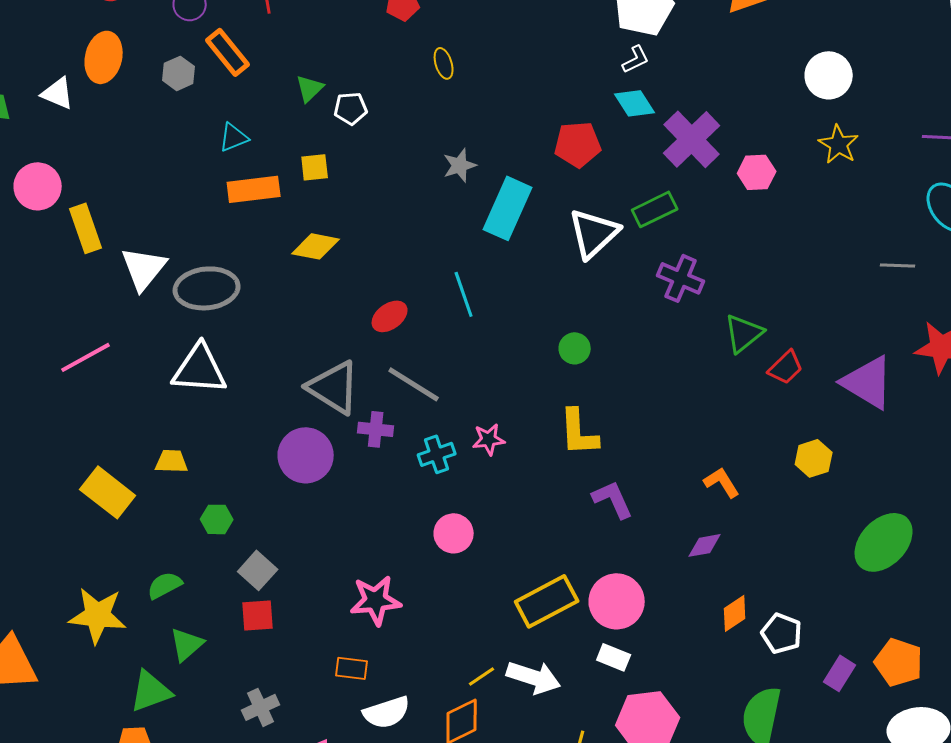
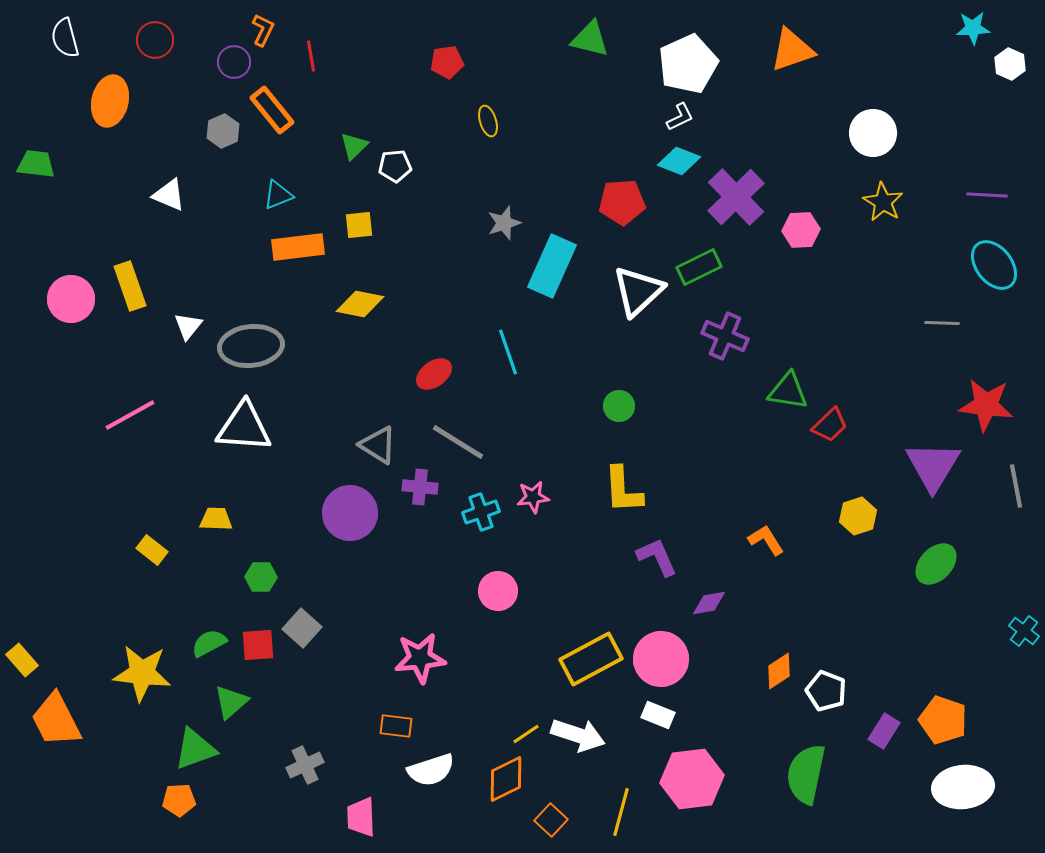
orange ellipse: (104, 57) -> (110, 101), moved
white triangle: (58, 93) -> (169, 195), moved
cyan diamond: (635, 103) -> (679, 161), turned -36
pink circle: (38, 186) -> (71, 299), moved
white triangle: (144, 268) -> (188, 326), size x0.6
green triangle: (744, 333) -> (788, 391), turned 48
purple triangle: (868, 382) -> (933, 466), moved, turned 30
gray triangle: (334, 387) -> (378, 445), size x0.7
yellow rectangle: (108, 492) -> (152, 550), size x0.6
green ellipse: (884, 542) -> (936, 564), moved, size x0.7
purple diamond: (705, 545) -> (709, 603), moved
red square: (258, 615) -> (258, 645), moved

